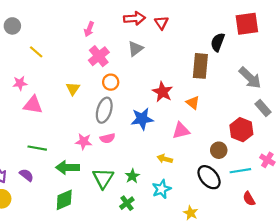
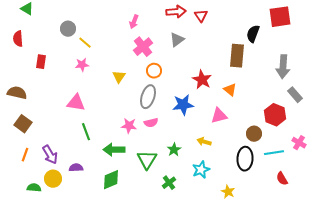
gray circle: (12, 26) -> (68, 29), moved
gray arrow: (250, 78) -> (283, 67), turned 50
pink star: (20, 83) -> (82, 65), moved
pink triangle: (33, 105) -> (76, 103), moved
green line: (37, 148) -> (86, 132), turned 60
purple semicircle: (26, 175) -> (76, 168), moved, turned -40
green star: (132, 176) -> (174, 150), moved
black ellipse: (209, 177) -> (245, 159), turned 45

